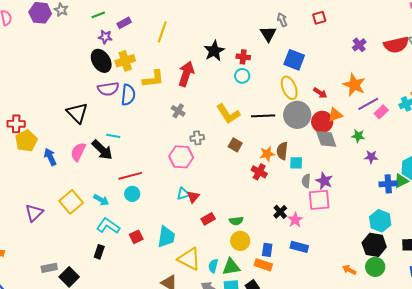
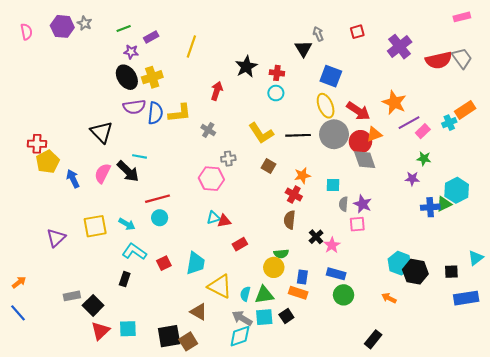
purple cross: (359, 45) -> (400, 47), moved, size x1.6
red arrow: (186, 74) -> (217, 91), size x0.7
yellow L-shape: (153, 79) -> (180, 113), moved
red arrow: (320, 93) -> (358, 111), size x1.6
green star: (358, 136) -> (424, 159), moved
brown semicircle: (282, 151) -> (290, 220), moved
red triangle: (193, 197) -> (224, 221), turned 40
pink square: (319, 200) -> (357, 224), size x0.7
yellow square: (71, 202) -> (95, 226), turned 30
green semicircle: (236, 221) -> (281, 254), moved
cyan hexagon: (380, 221) -> (400, 263), moved
green circle: (375, 267) -> (344, 295), moved

